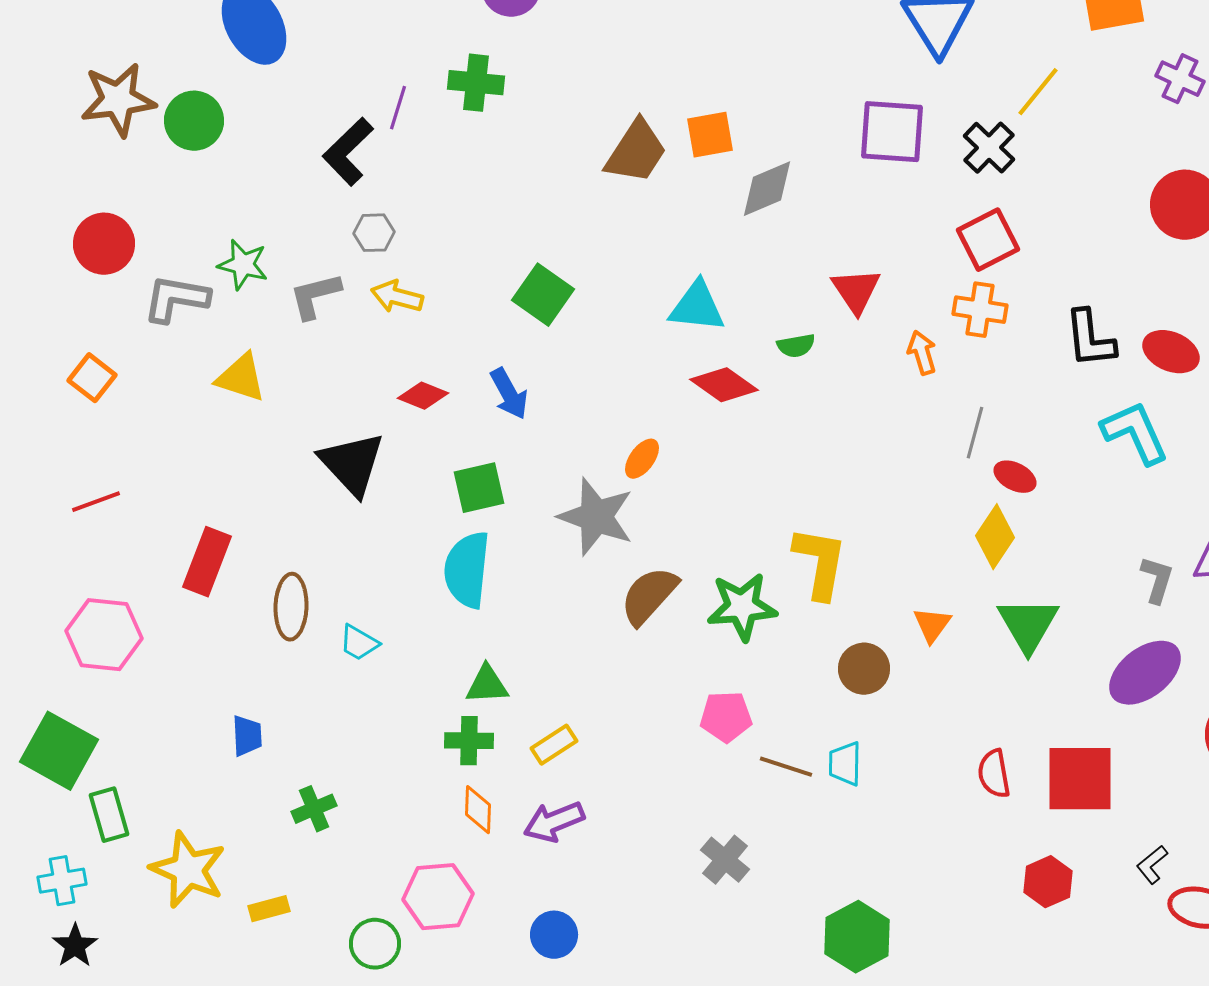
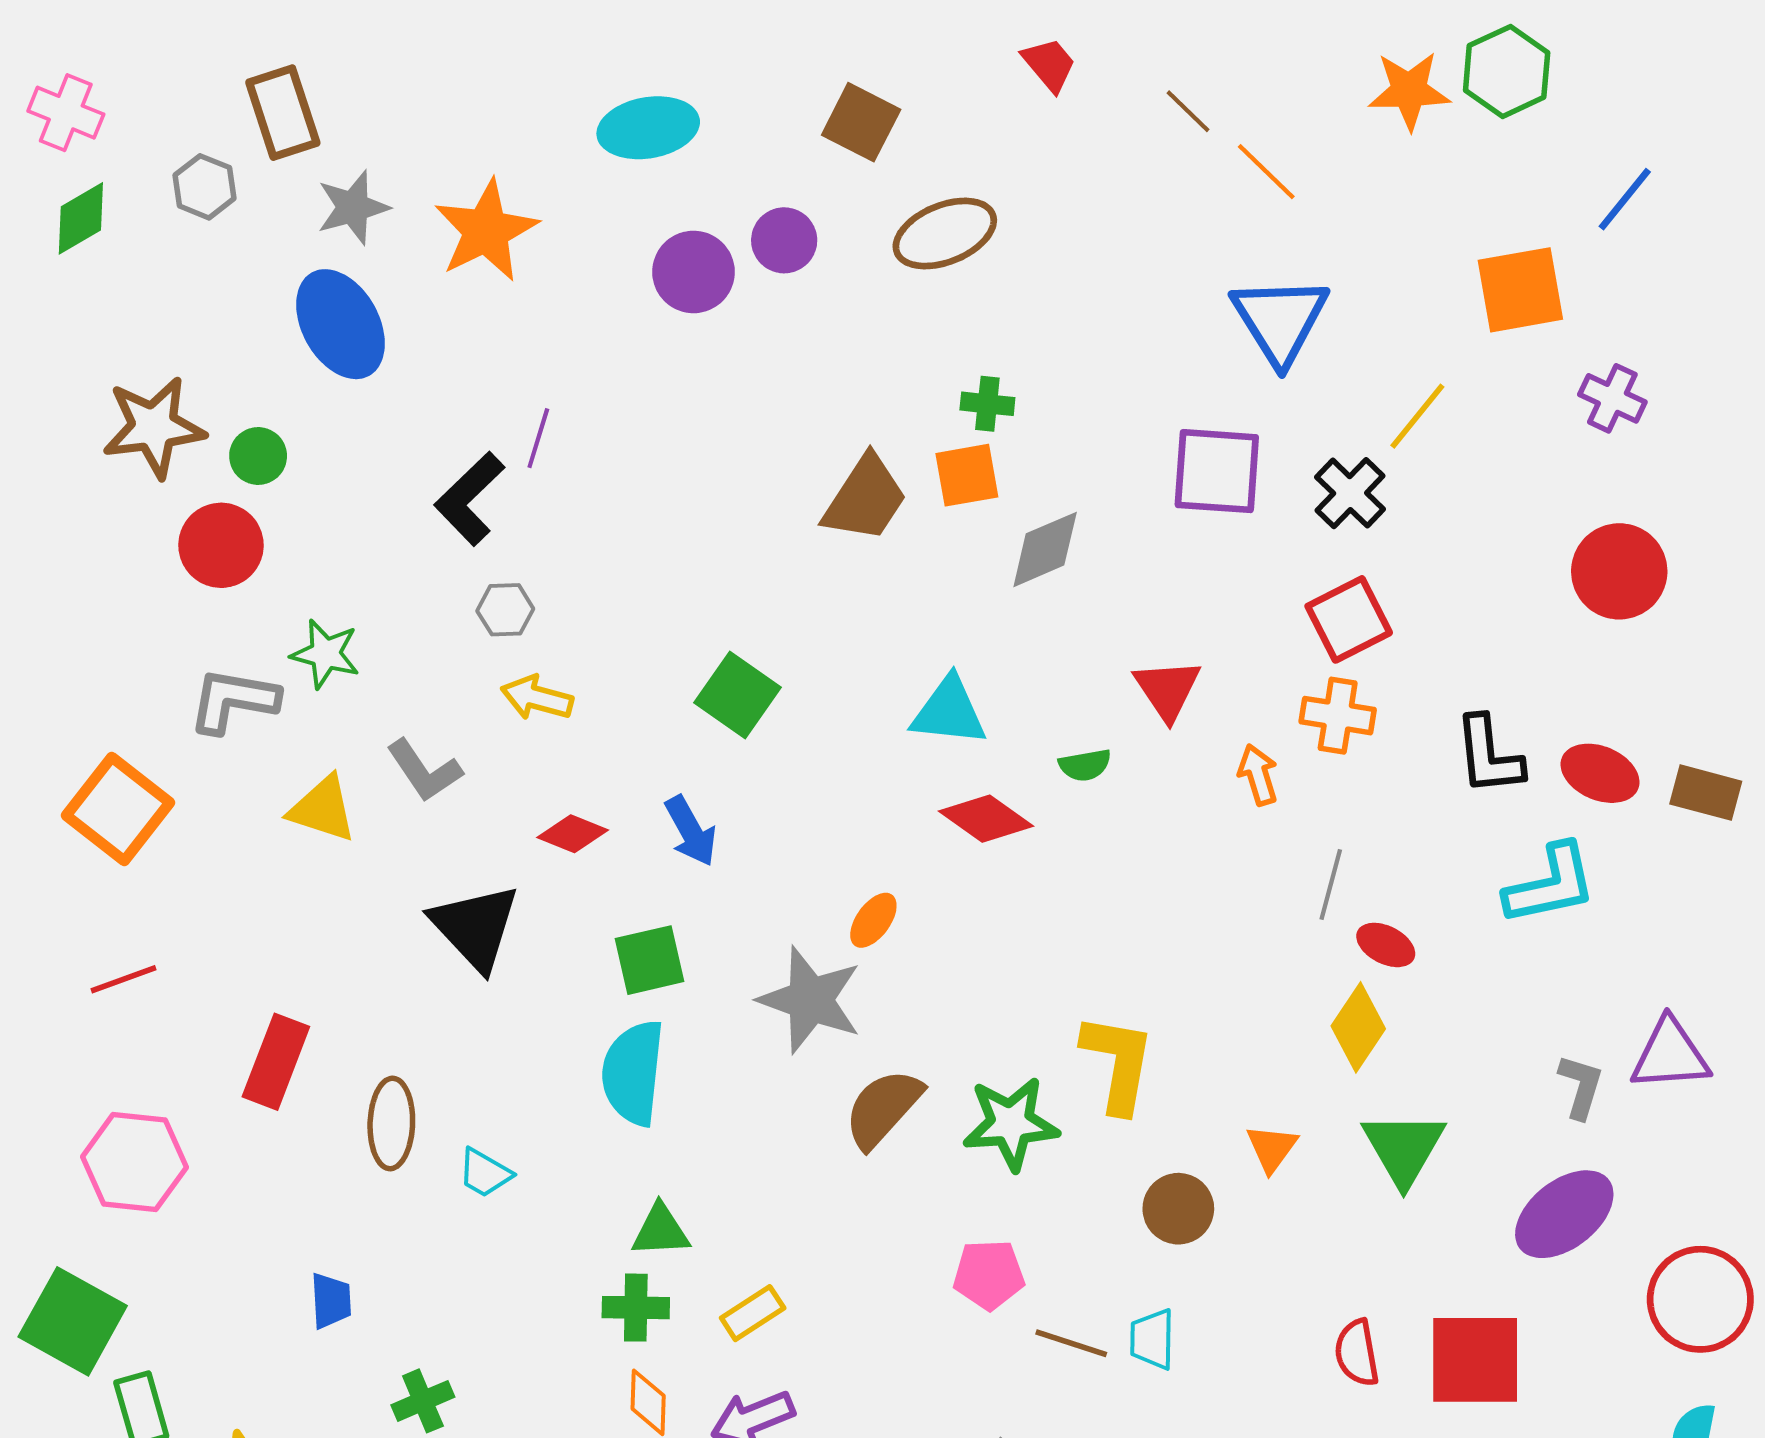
green cross: (476, 83) -> (987, 404), moved, size x0.7
green circle: (194, 121) -> (258, 456), size x0.7
red circle: (104, 244) -> (221, 545), moved
gray L-shape: (315, 296) -> (424, 771), moved, turned -110
orange square: (92, 378) -> (118, 809), size x1.6
cyan L-shape: (1135, 433) -> (1551, 885), turned 102

